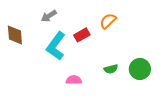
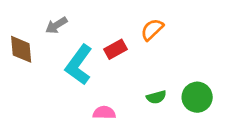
gray arrow: (49, 16) -> (56, 25), moved

